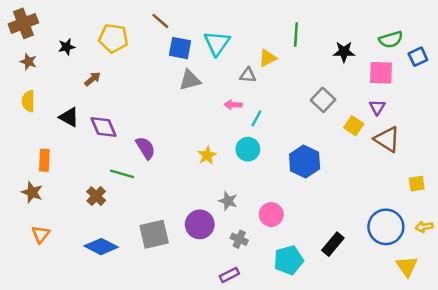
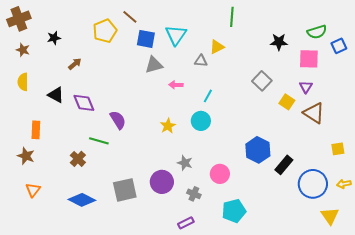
green line: (296, 35) -> (232, 17), moved
yellow pentagon: (113, 38) -> (105, 31), moved, turned -30
pink arrow: (233, 105) -> (176, 85), moved
blue hexagon: (305, 162) -> (258, 150), moved
black rectangle: (333, 244) -> (284, 165), moved

